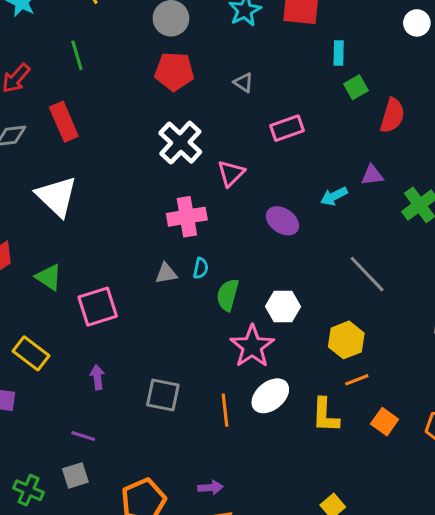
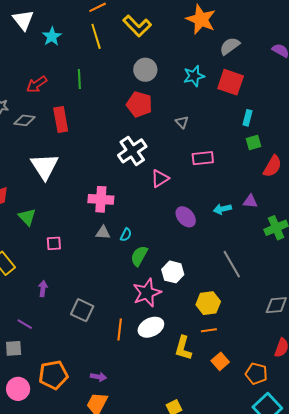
pink cross: (187, 217) -> (101, 199), moved
pink square: (98, 307) -> (54, 243), size x0.6

